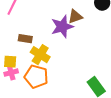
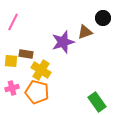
brown triangle: (75, 17) -> (85, 32), moved
yellow square: (10, 62) -> (11, 61), moved

